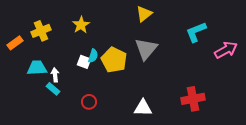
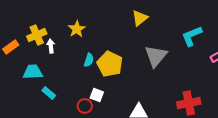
gray triangle: (146, 49) -> (156, 56), moved
white square: (84, 62) -> (97, 95), moved
white arrow: (55, 75) -> (51, 46), moved

